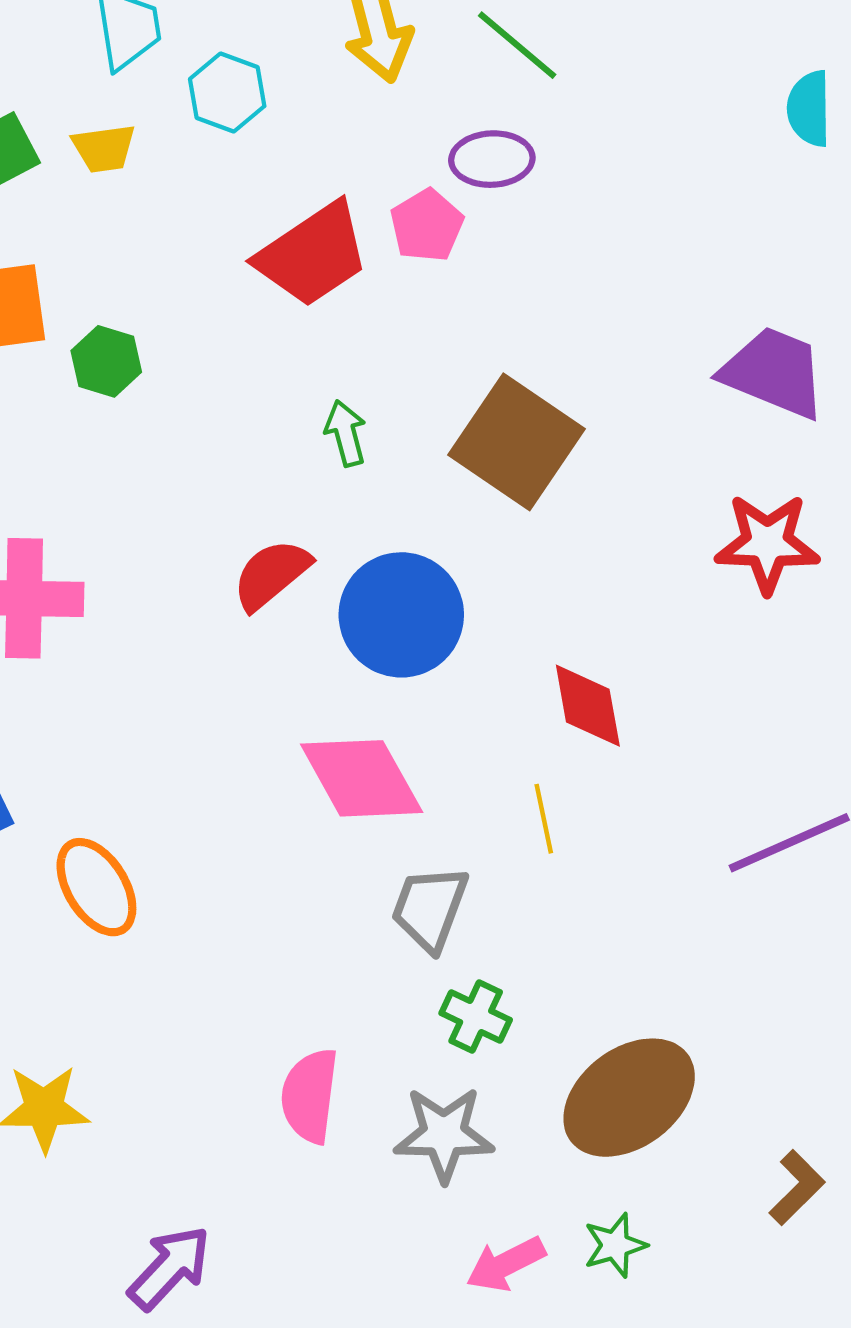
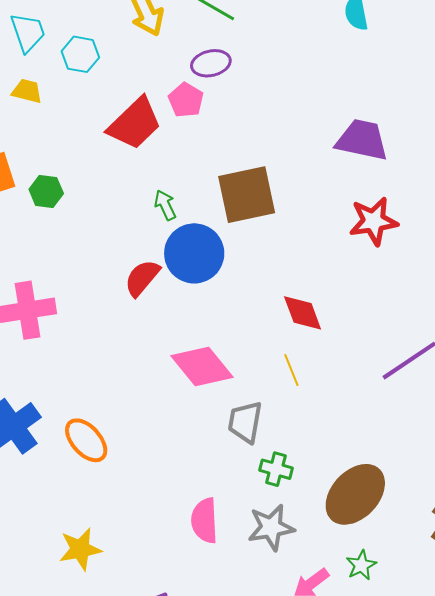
yellow trapezoid: (104, 148) -> (27, 91), turned -148
brown square: (516, 442) -> (247, 195), turned -36
blue circle: (401, 615) -> (194, 253), moved

